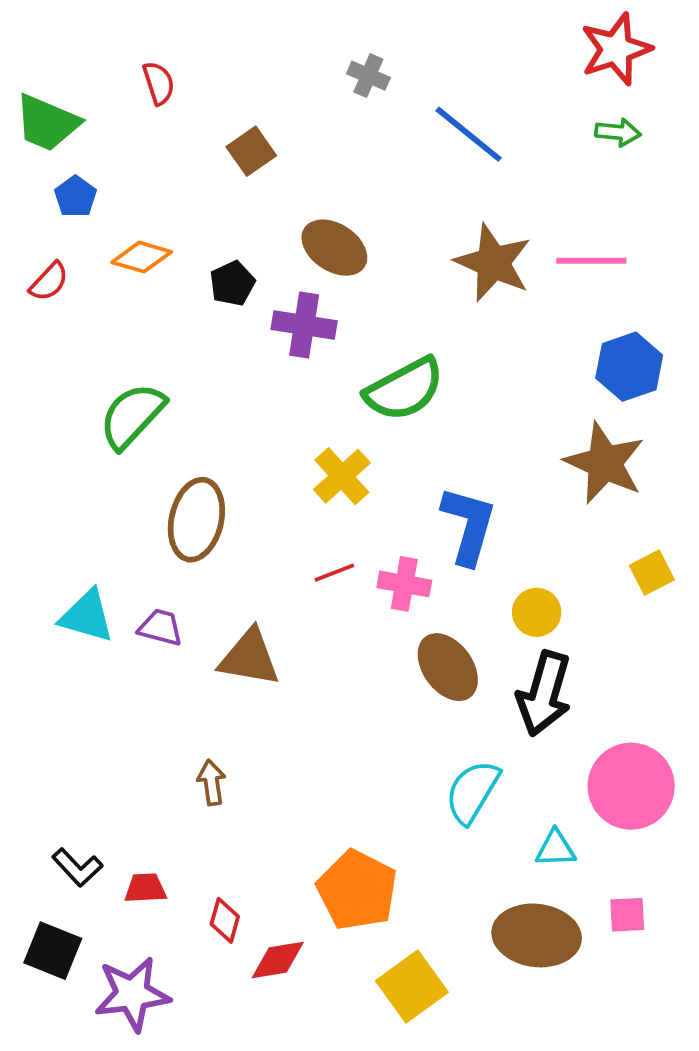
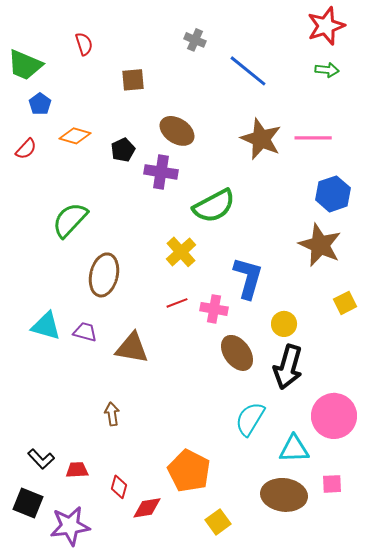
brown square: (251, 151) -> (133, 80), turned 30
cyan triangle: (555, 849) -> (294, 449), size x1.4
yellow square: (412, 986) -> (218, 522), size x0.7

